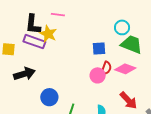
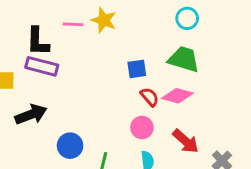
cyan circle: (122, 27) -> (187, 18), moved
yellow star: (48, 34) -> (104, 20), moved
red semicircle: (106, 68) -> (150, 97), turned -56
pink circle: (98, 75) -> (142, 128), moved

